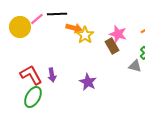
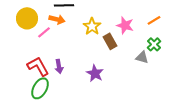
pink line: (37, 19) -> (44, 32), moved
orange arrow: (74, 28) -> (57, 19), moved
brown rectangle: (112, 46) -> (110, 41), moved

